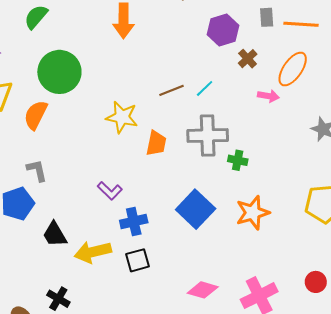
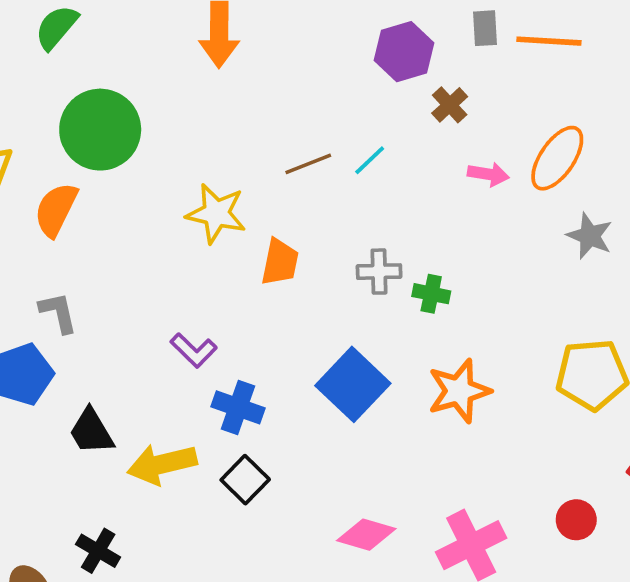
orange ellipse: (293, 69) -> (557, 158), moved
gray cross: (208, 135) -> (379, 272), moved, size x0.6
blue cross: (134, 222) -> (238, 407), turned 32
black square: (138, 260) -> (245, 480), turned -30

